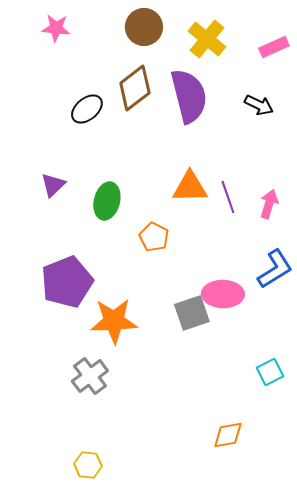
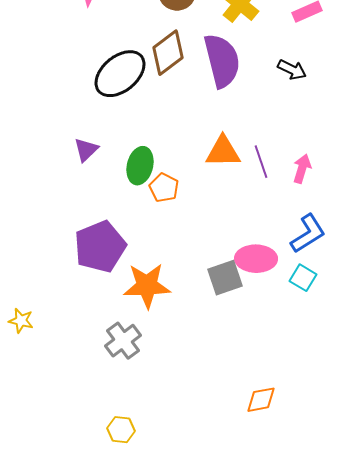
black ellipse: (87, 109) -> (120, 74), size x1.6
orange pentagon: (154, 237) -> (164, 188), moved
cyan square: (270, 372) -> (303, 278), moved, turned -32

